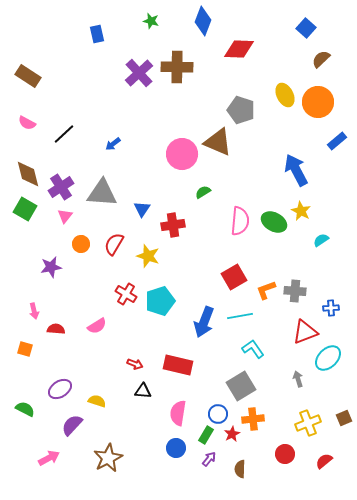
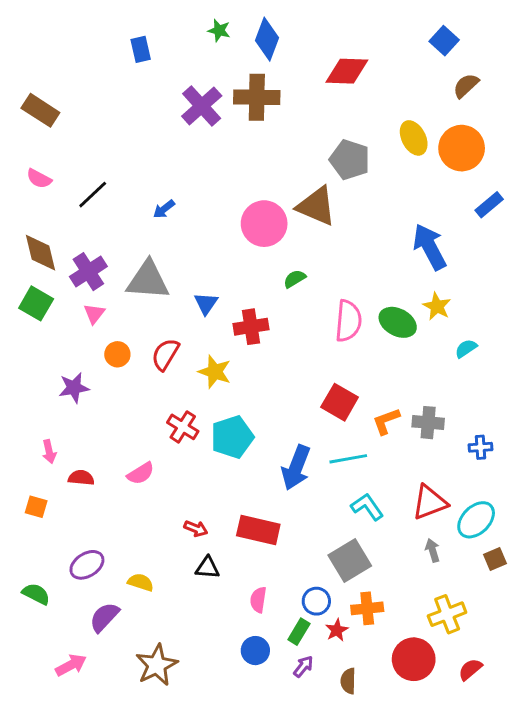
blue diamond: (203, 21) -> (267, 39), moved
red square: (234, 277) -> (340, 402), turned -30
red triangle: (305, 332) -> (430, 502), moved
pink semicircle: (178, 413) -> (258, 600), size x0.7
brown square: (344, 418) -> (495, 559), moved
red circle: (285, 454) -> (414, 659), size x1.5

